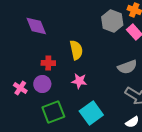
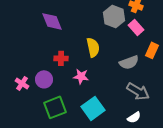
purple diamond: (36, 26) -> (52, 21), moved
yellow semicircle: (76, 50) -> (93, 47), moved
red cross: (48, 63) -> (61, 58), moved

